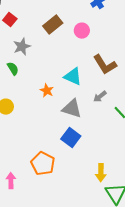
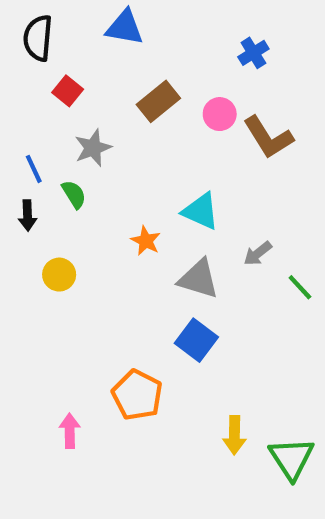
brown L-shape: (105, 65) -> (268, 137), moved
yellow arrow: (101, 173) -> (234, 435), moved

